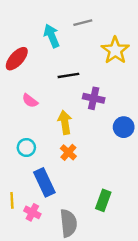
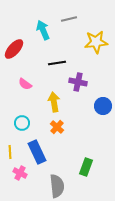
yellow star: (115, 50) -> (96, 42), turned 30
yellow line: (12, 200) -> (10, 152), moved
pink cross: (32, 212) -> (20, 173), moved

